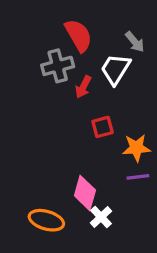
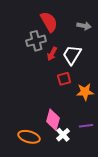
gray arrow: (135, 42) -> (84, 26), turned -40
white trapezoid: (115, 69) -> (72, 55), moved
purple line: (138, 177) -> (86, 126), moved

